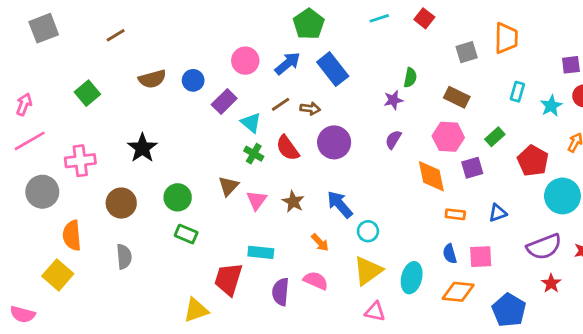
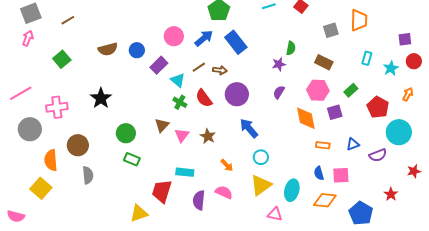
brown line: (116, 35) -> (68, 20), moved
pink arrow: (24, 104) -> (28, 38), moved
brown circle: (121, 203) -> (78, 145), moved
blue arrow: (340, 204) -> (249, 128), moved
purple semicircle: (544, 247) -> (378, 155), moved, size x0.7
pink triangle: (375, 312) -> (275, 214), moved

